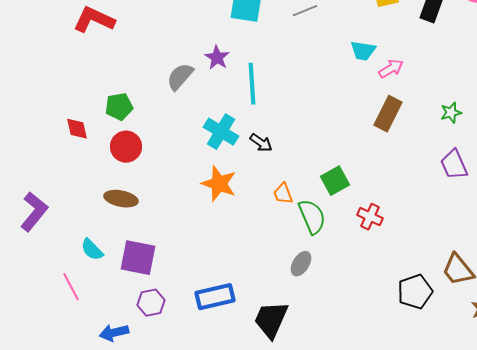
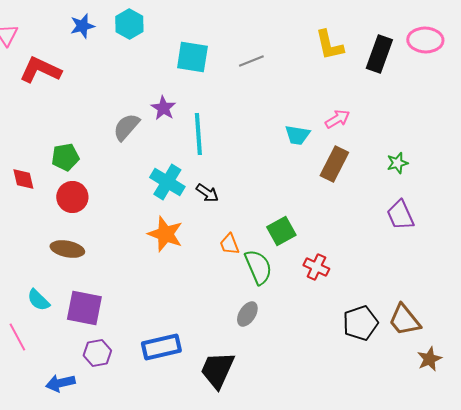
cyan trapezoid: (363, 51) -> (297, 135), moved
black pentagon: (415, 292) -> (360, 323), moved

